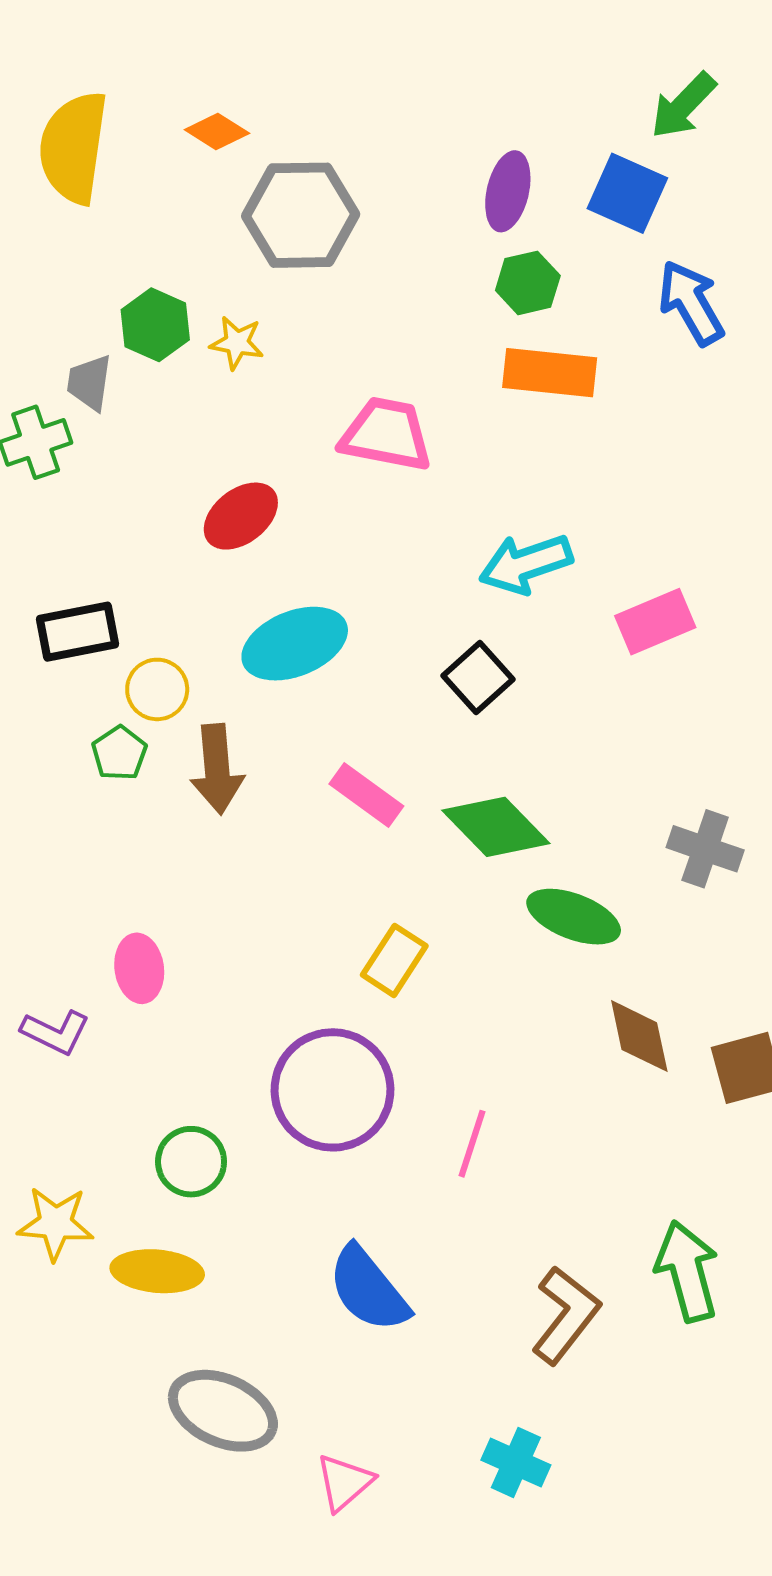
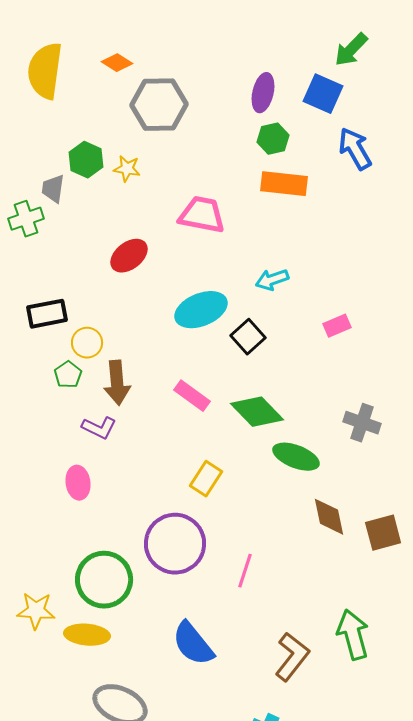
cyan arrow: (526, 564) -> (272, 280), size x0.7
pink rectangle: (655, 622) -> (337, 326), moved, size x0.7
cyan ellipse: (295, 644) -> (201, 310), moved
purple L-shape: (56, 1032) -> (99, 428), moved
green circle: (191, 1162) -> (104, 580), size x1.6

